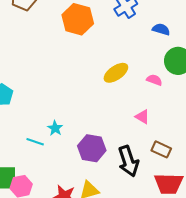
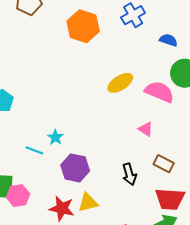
pink semicircle: (154, 80) -> (159, 92), size x1.8
purple hexagon: (92, 148) -> (75, 168), moved
black arrow: (128, 161) -> (129, 174), size x0.7

